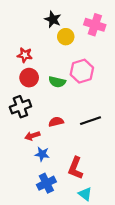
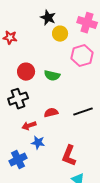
red star: (25, 55) -> (10, 38), moved
pink hexagon: (82, 71) -> (82, 56), moved
blue cross: (46, 183) -> (18, 160), moved

